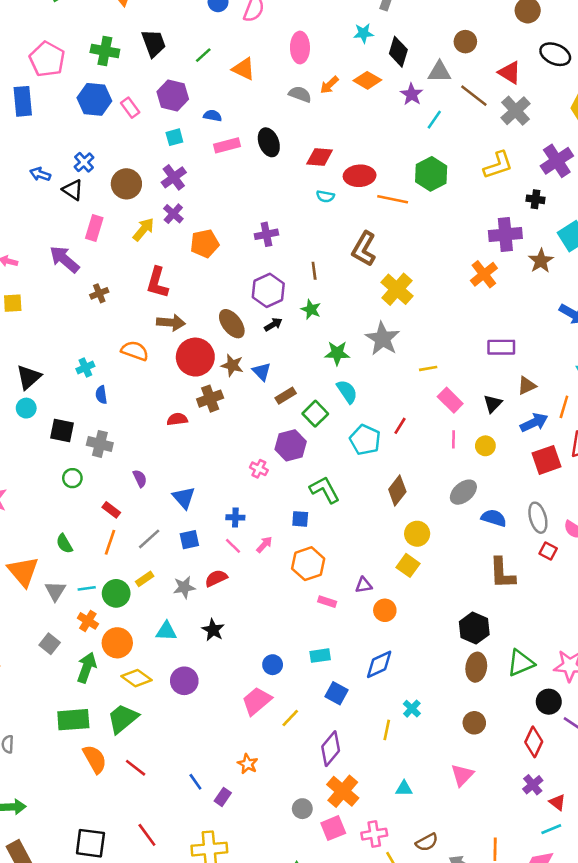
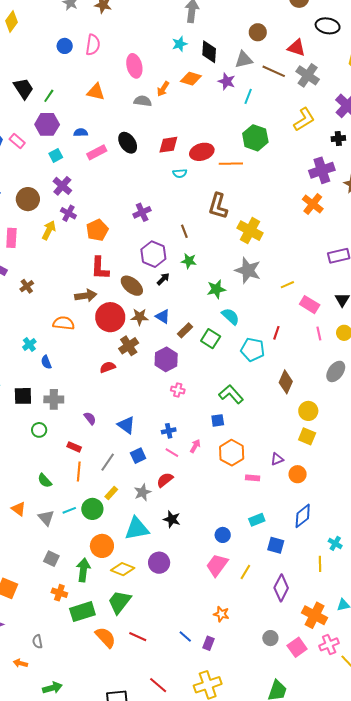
green line: (203, 55) -> (49, 96), moved
red L-shape: (157, 283) -> (100, 268), moved
purple hexagon: (291, 445) -> (166, 359), moved
orange triangle: (23, 571) -> (19, 509), size x0.6
orange cross: (88, 621) -> (59, 593), moved
cyan triangle: (166, 631) -> (137, 529), size x1.5
orange cross: (343, 791) -> (315, 615), moved

